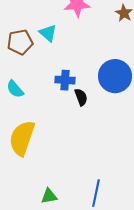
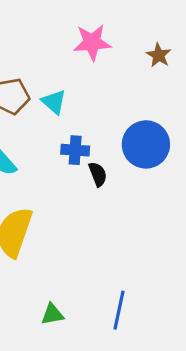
cyan triangle: (48, 33) -> (54, 102), moved

